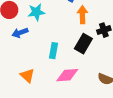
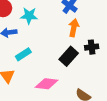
cyan rectangle: (54, 51) -> (23, 54), moved, turned 35

